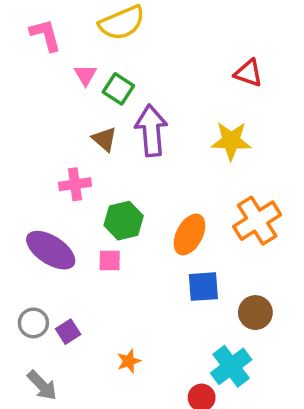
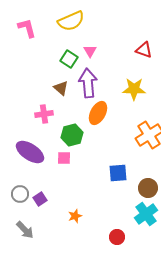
pink triangle: (85, 75) -> (90, 51), moved
orange ellipse: (189, 235) -> (98, 113), moved
cyan cross: (231, 366) -> (146, 214), moved

